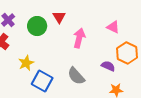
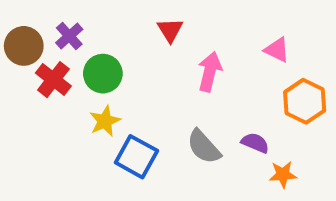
green circle: (37, 26) -> (103, 74), moved
purple semicircle: (108, 66) -> (255, 143), moved

